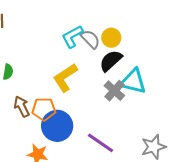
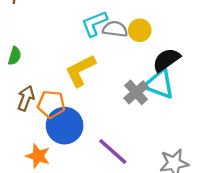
gray semicircle: (90, 39) -> (115, 29), turned -45
black semicircle: (111, 61) -> (166, 60), moved
brown arrow: (22, 107) -> (26, 98), turned 40

